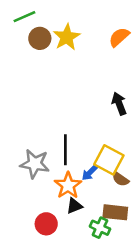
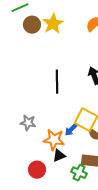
black line: (65, 150) -> (57, 82), moved
gray star: (35, 164) -> (28, 123), size x0.7
orange star: (68, 185) -> (54, 140), turned -30

